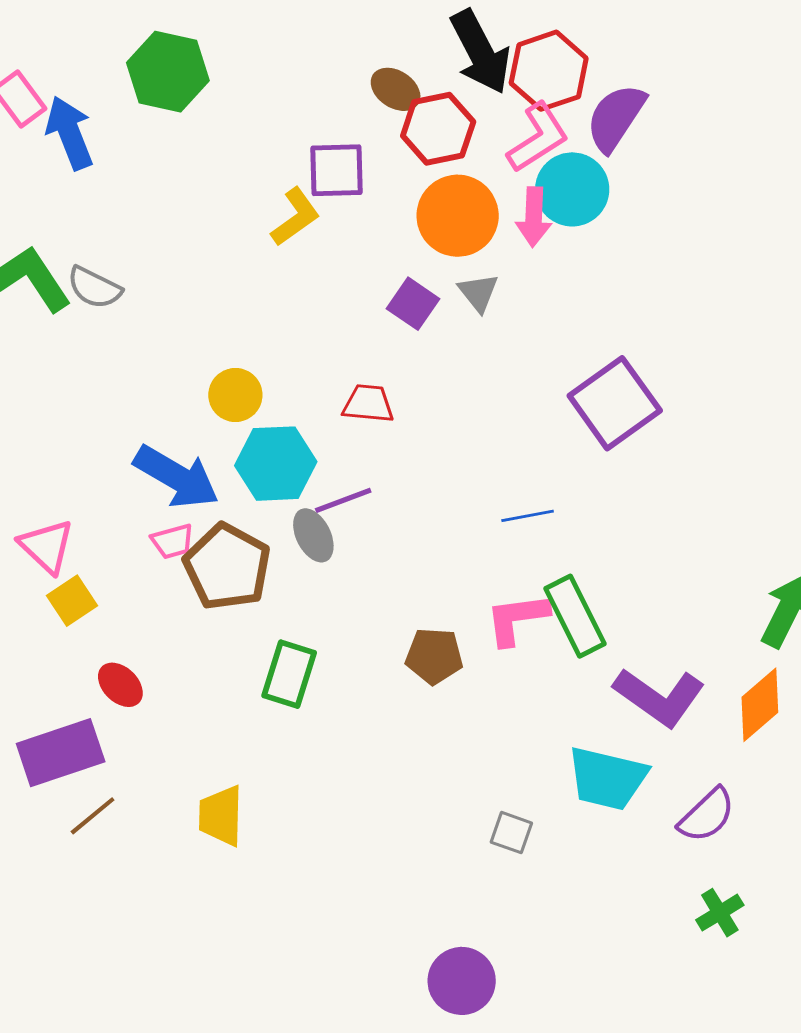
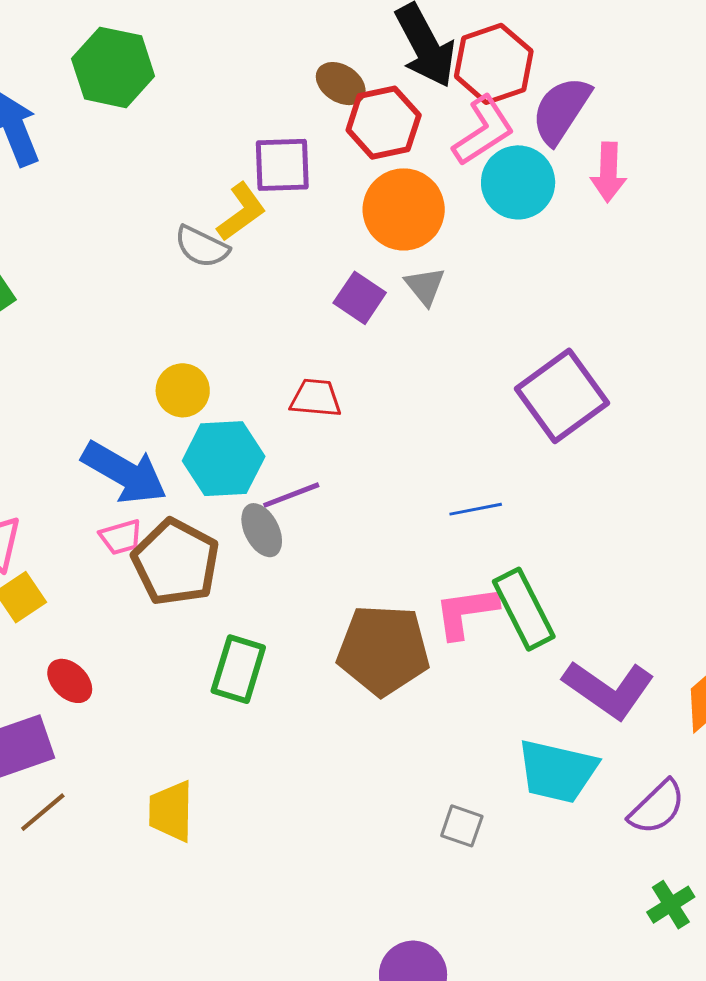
pink arrow: (534, 217) -> (609, 172), moved
gray semicircle: (94, 288) -> (202, 247), moved
brown pentagon: (434, 656) -> (383, 650), size x1.6

